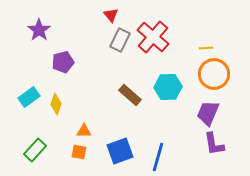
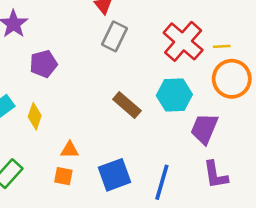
red cross: (153, 37) -> (183, 41), moved
purple trapezoid: (208, 113) -> (204, 129), moved
purple L-shape: (214, 144) -> (216, 175), moved

